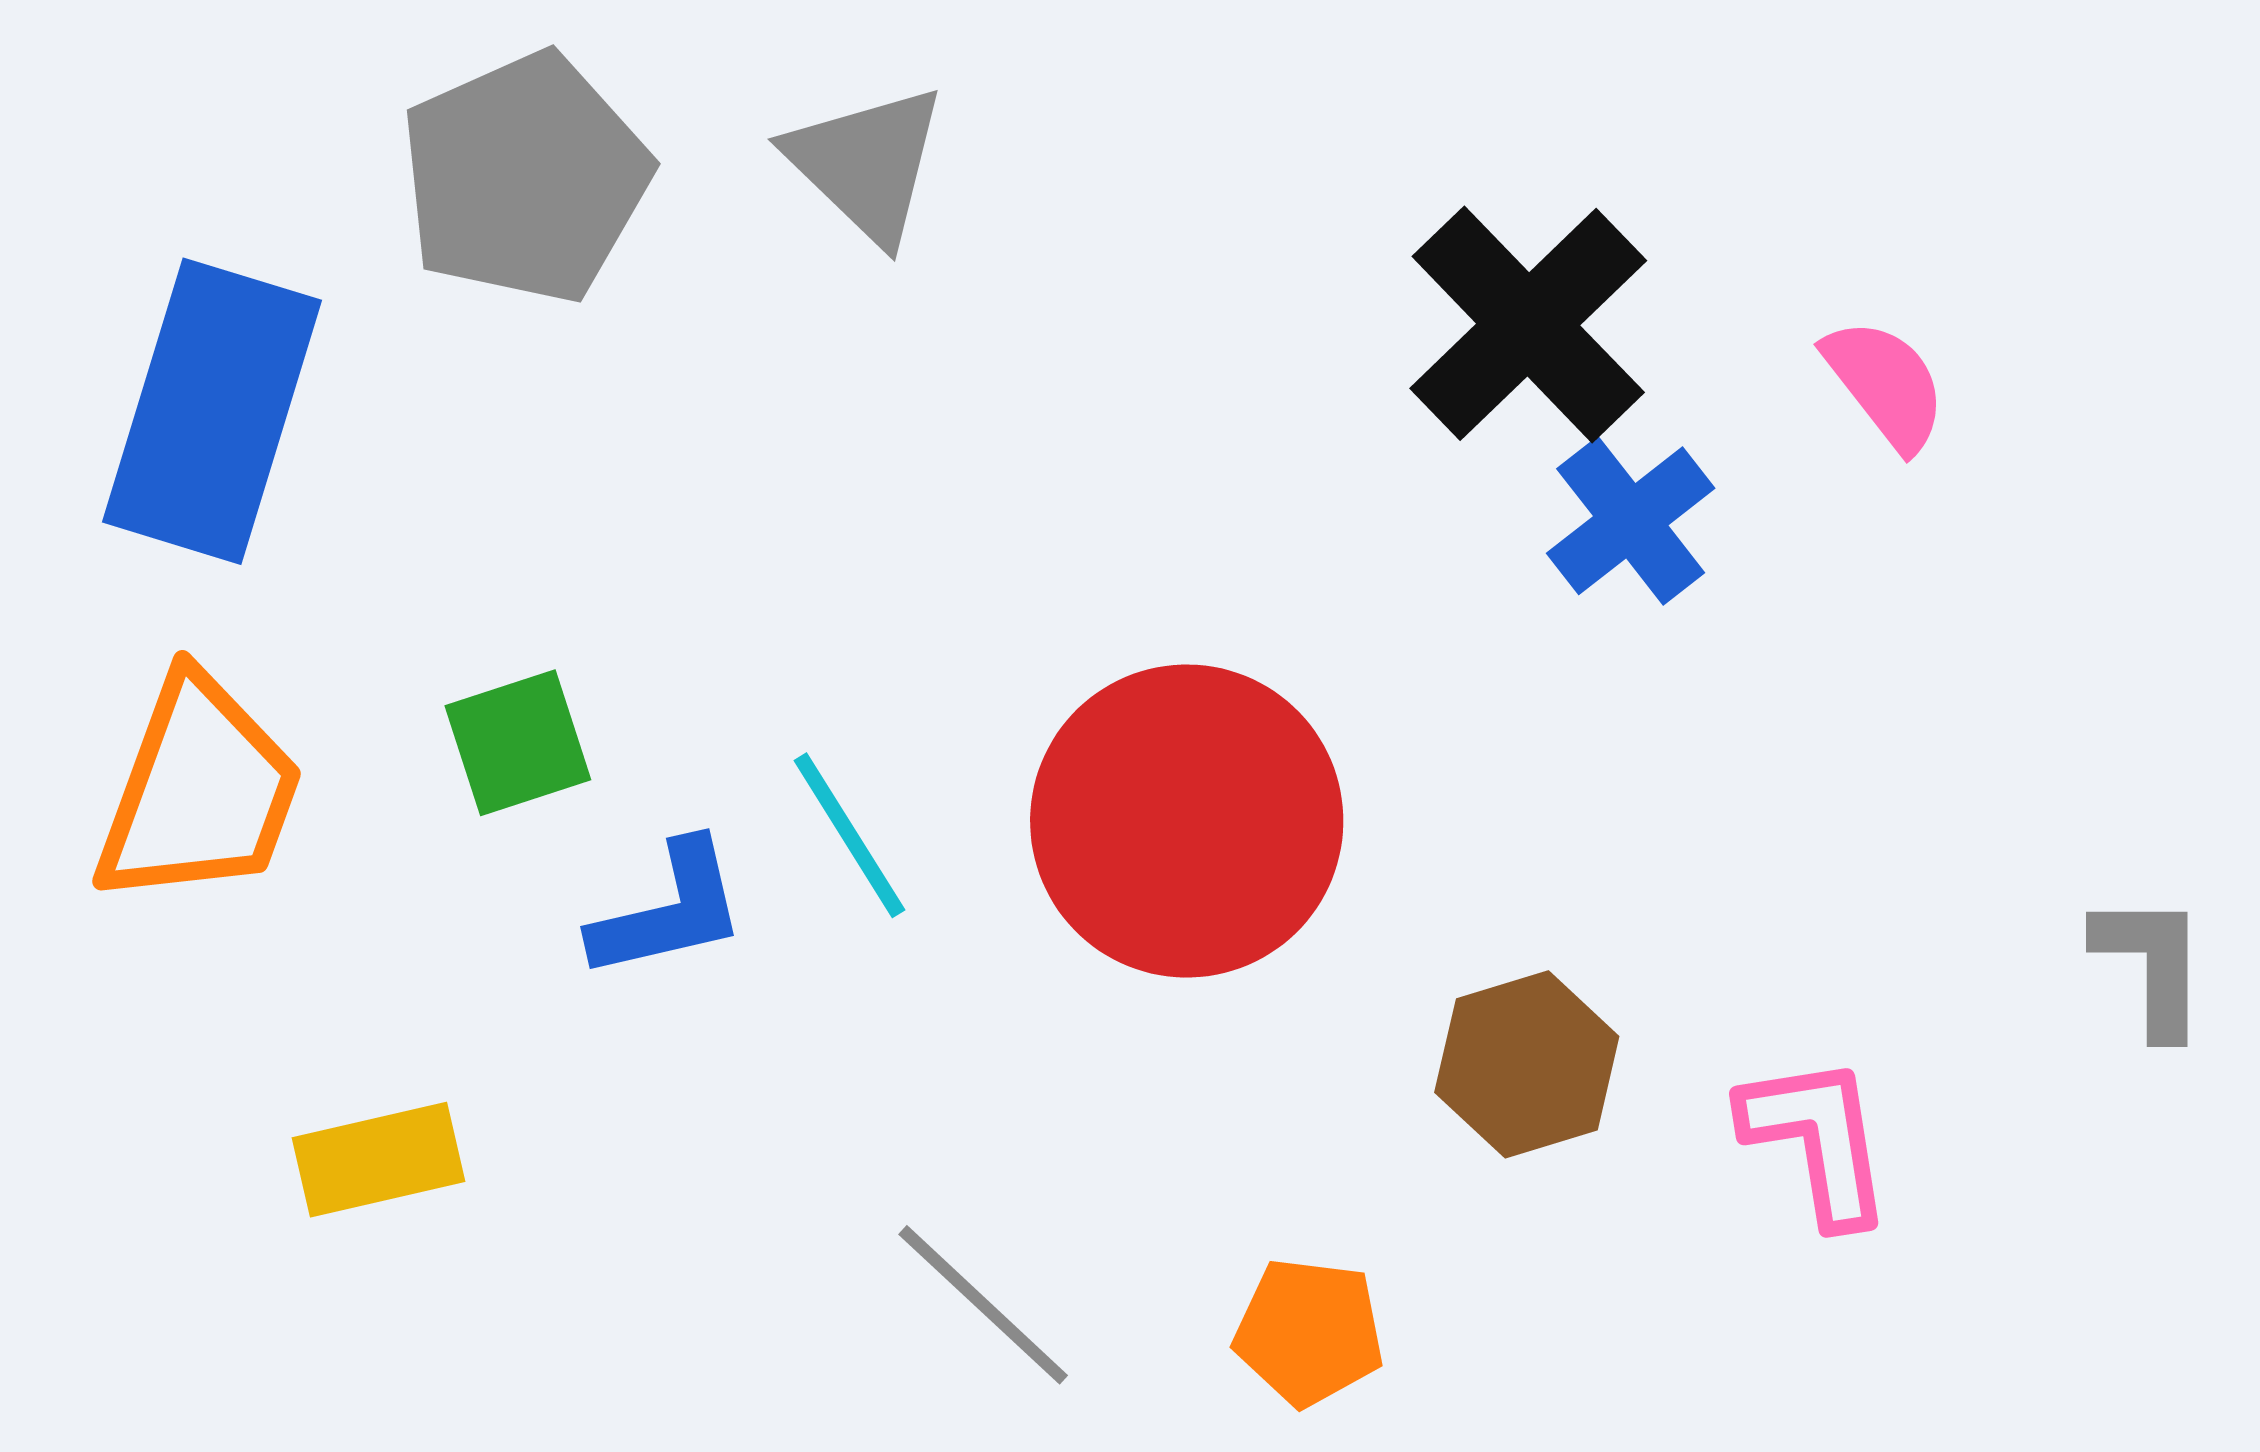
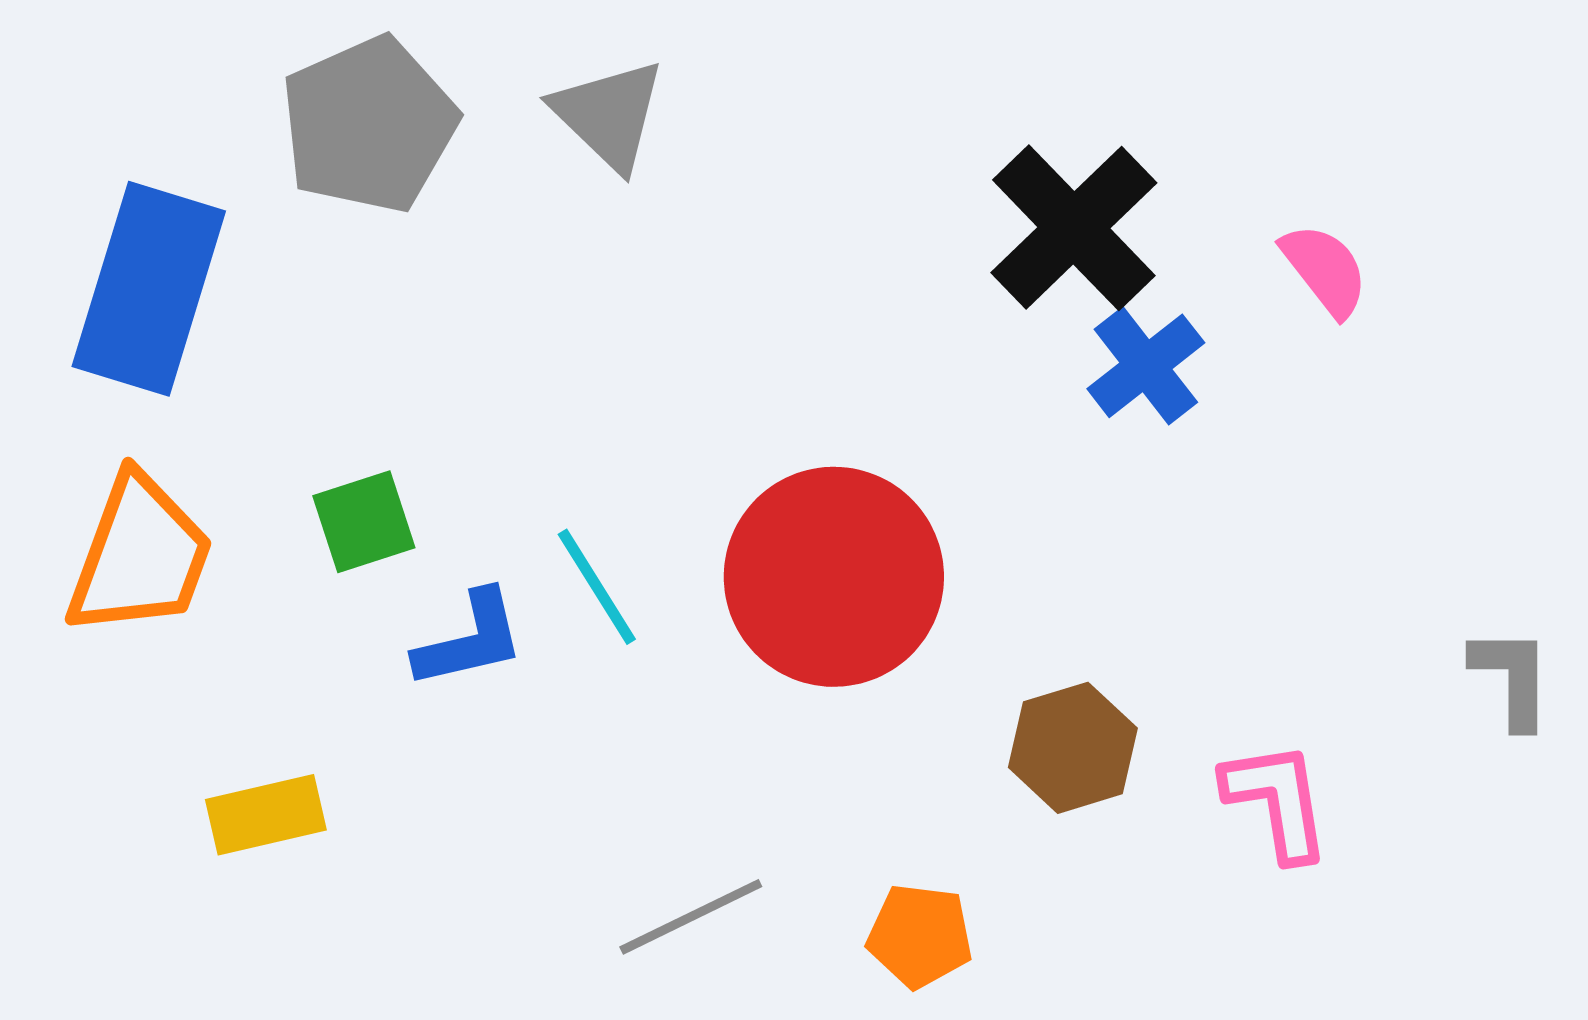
gray line: (983, 1305) -> (691, 917), turned -69

